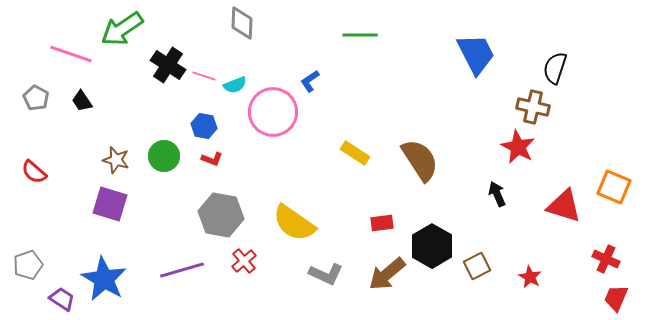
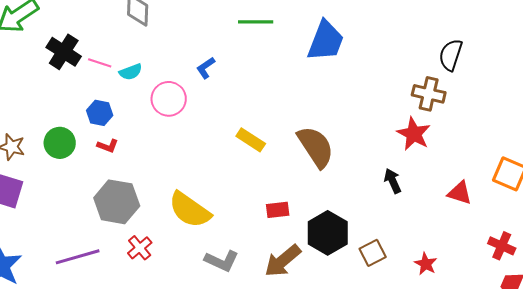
blue trapezoid: (476, 54) -> (326, 41), moved, turned 48
pink circle: (273, 112) -> (169, 99), size x0.7
red triangle: (564, 206) -> (460, 193), size x0.7

